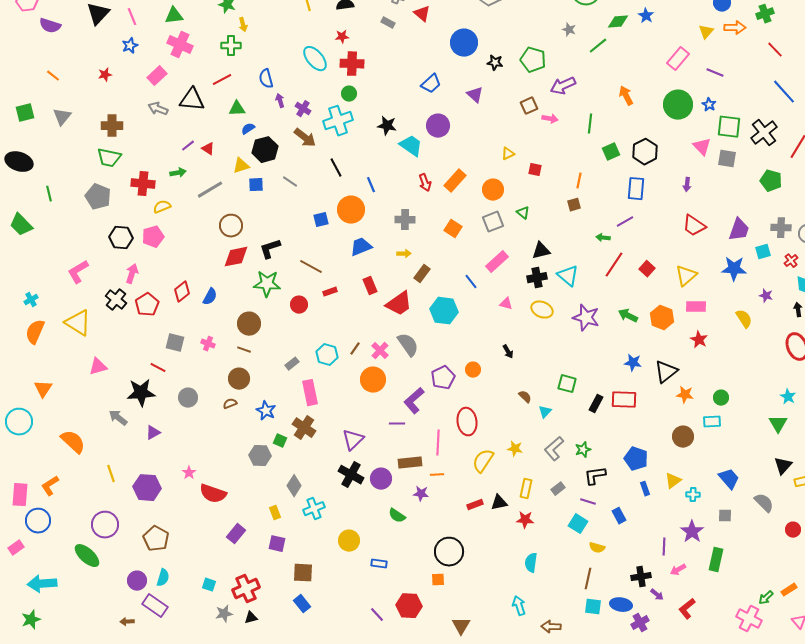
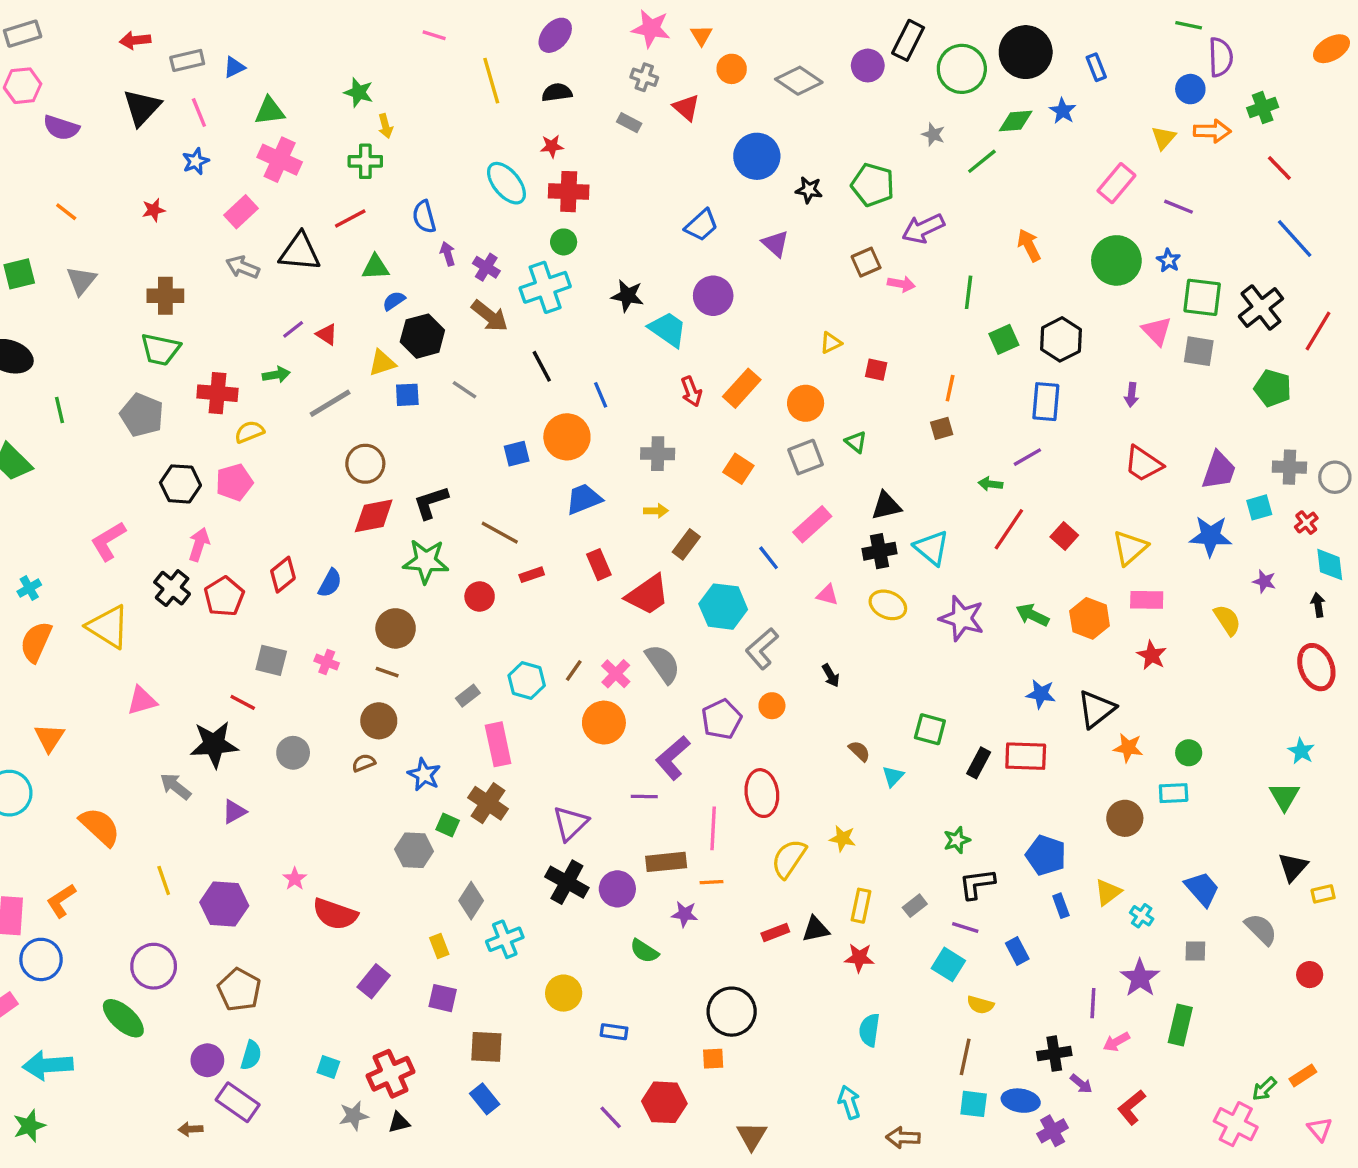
gray L-shape: (554, 449) -> (762, 649), moved
cyan cross: (693, 495) -> (1142, 916), turned 32

